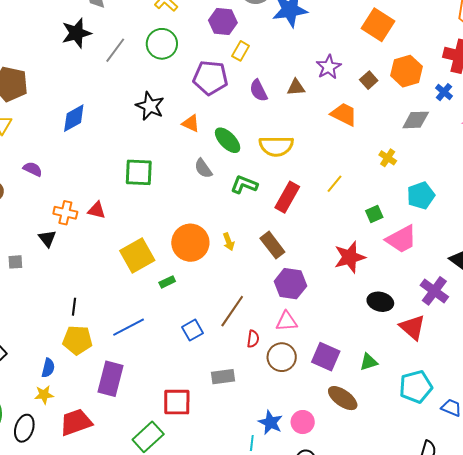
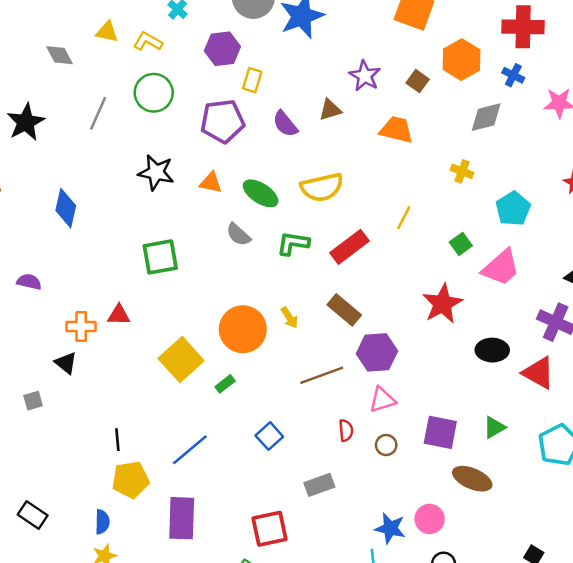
black star: (76, 33) -> (26, 122), moved
blue diamond: (74, 118) -> (66, 208), turned -36
red rectangle: (287, 197) -> (349, 247), turned 36
brown line: (232, 311) -> (322, 375), moved, turned 48
brown circle: (282, 357) -> (386, 445), size x0.6

